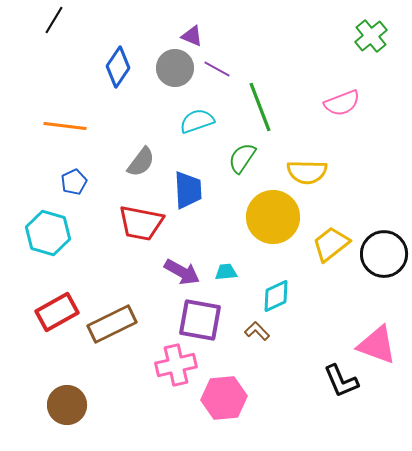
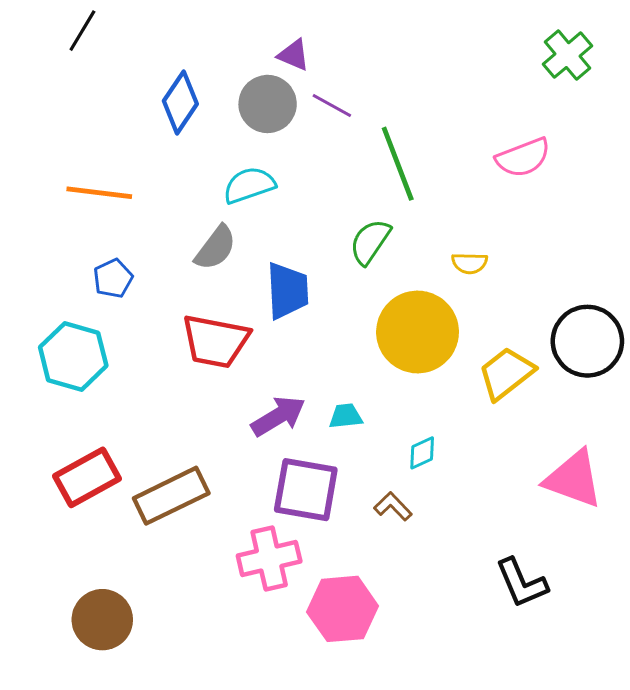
cyan semicircle: (197, 121) -> (249, 185), moved
yellow semicircle: (307, 172) -> (470, 263), size x0.6
black circle: (384, 254) -> (587, 341), moved
purple arrow: (182, 272) -> (278, 416), turned -60
cyan diamond: (276, 296) -> (422, 453), size x0.7
pink triangle: (377, 345) -> (574, 479), moved

